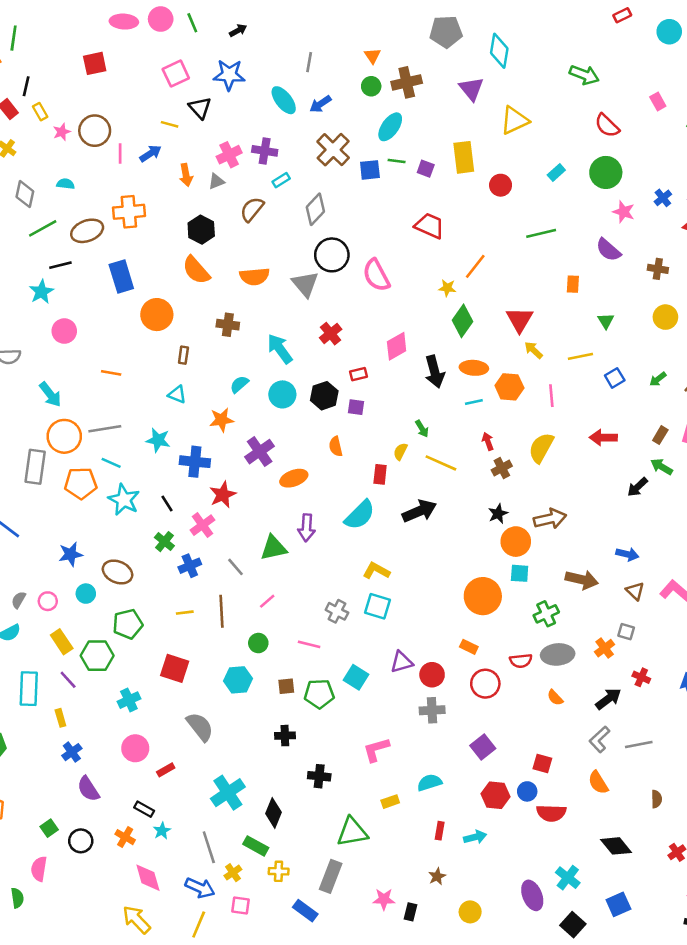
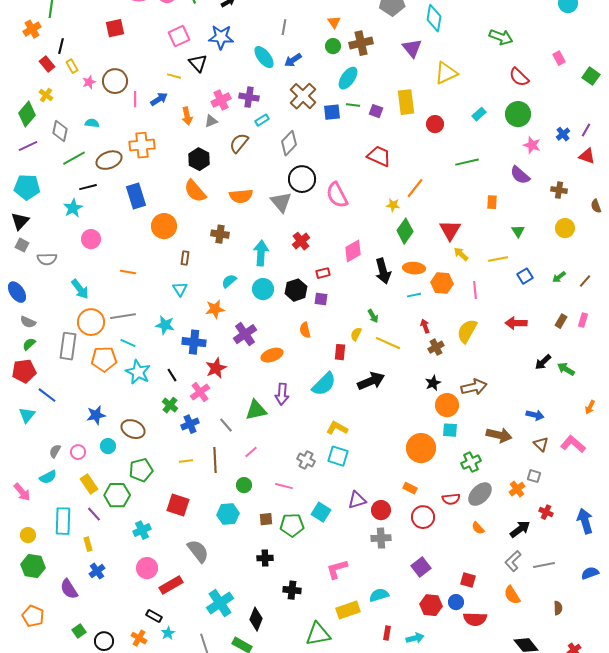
cyan arrow: (280, 349) -> (261, 253), turned 40
cyan triangle: (177, 394) -> (180, 289), turned 35
green arrow: (662, 467) -> (566, 369), moved
gray ellipse: (558, 654) -> (480, 494), turned -40
red rectangle: (166, 770) -> (171, 585), size x1.6
purple semicircle: (88, 789) -> (69, 589), moved
yellow rectangle: (390, 802) -> (348, 610), size x1.6

